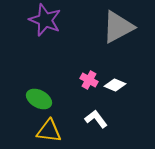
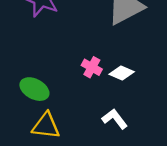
white L-shape: (96, 119) -> (115, 119), moved

